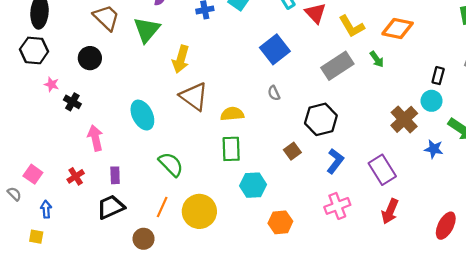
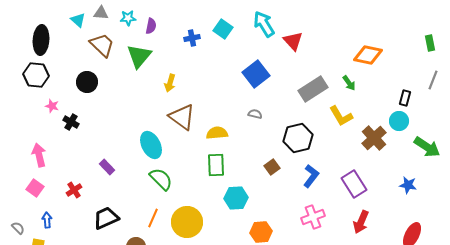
yellow L-shape: (352, 26) -> (341, 116), moved
yellow arrow: (181, 59) -> (170, 83), size x0.7
gray semicircle: (274, 93) -> (255, 114), turned 128
cyan ellipse: (142, 115) -> (151, 145), moved
pink arrow: (95, 138) -> (39, 155), moved
blue star: (434, 149) -> (408, 185), moved
purple rectangle: (115, 175) -> (107, 167), moved, turned -42
gray semicircle: (14, 194) -> (18, 228), moved

